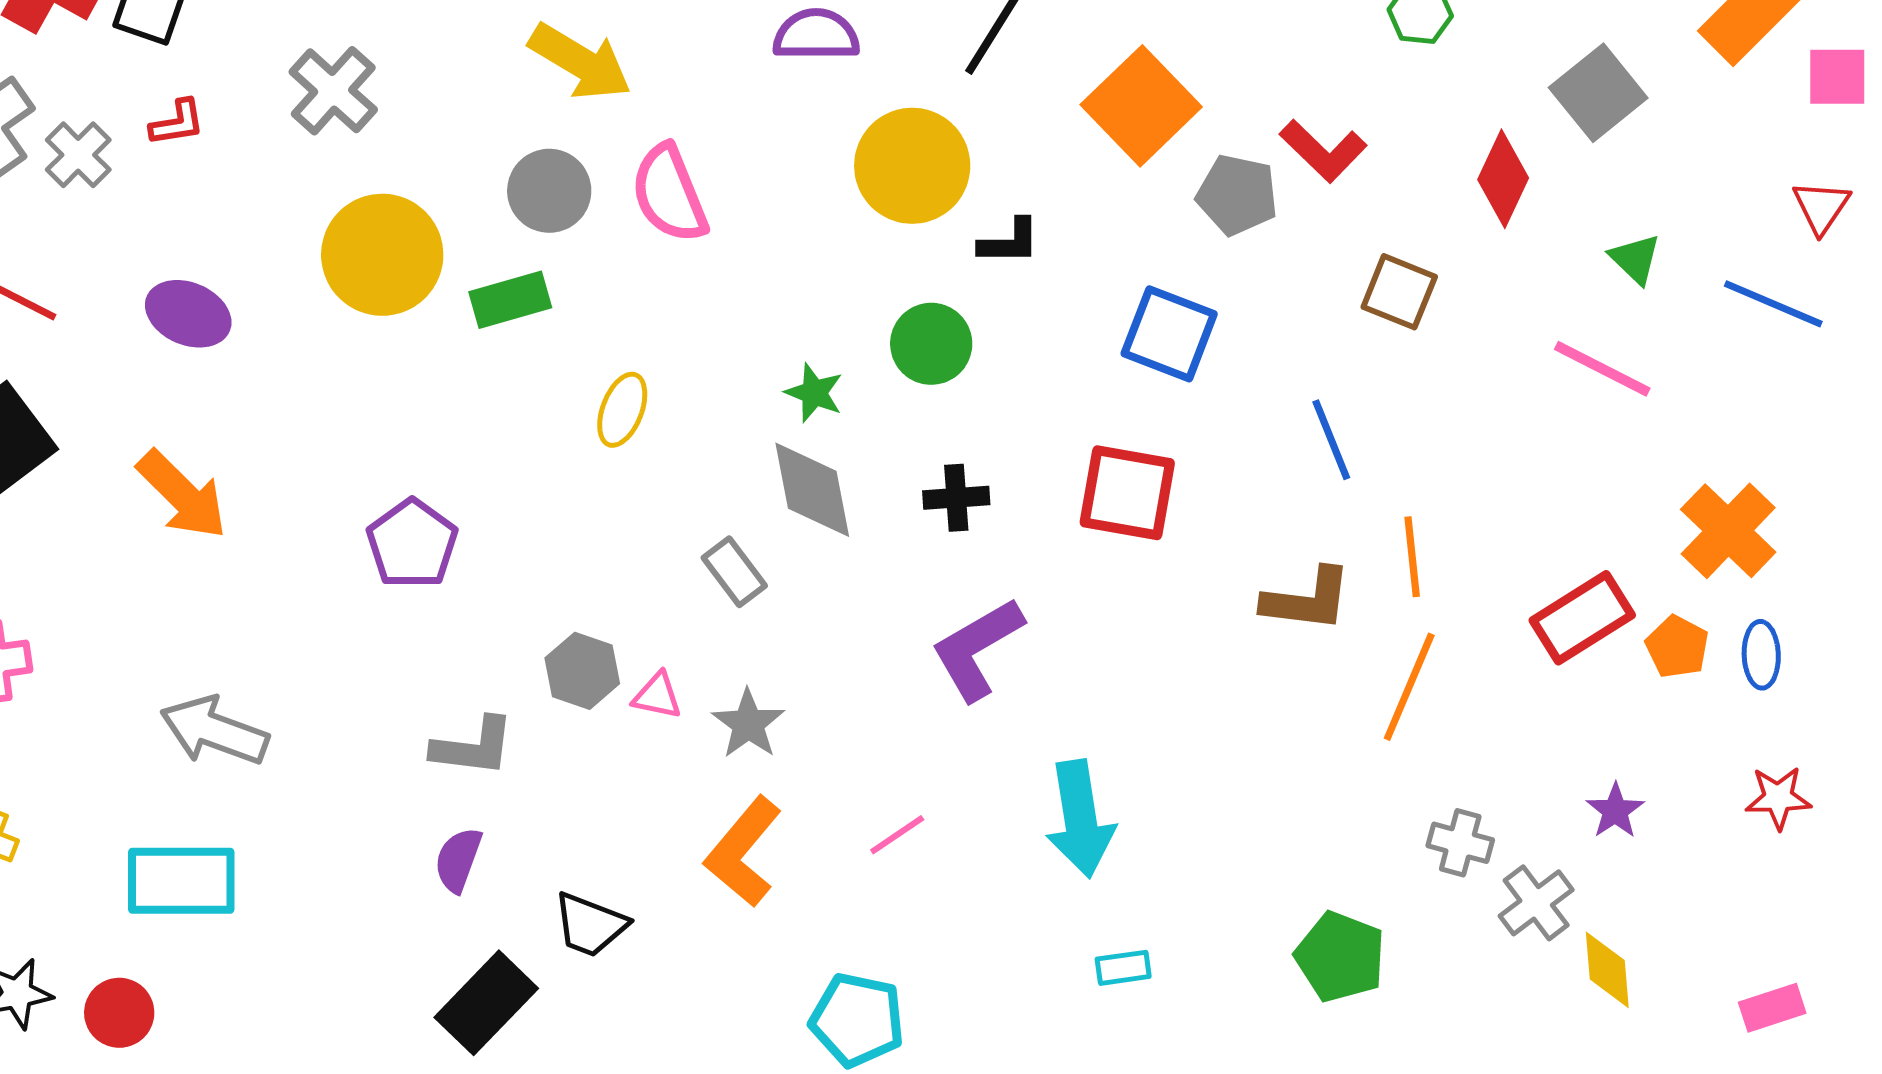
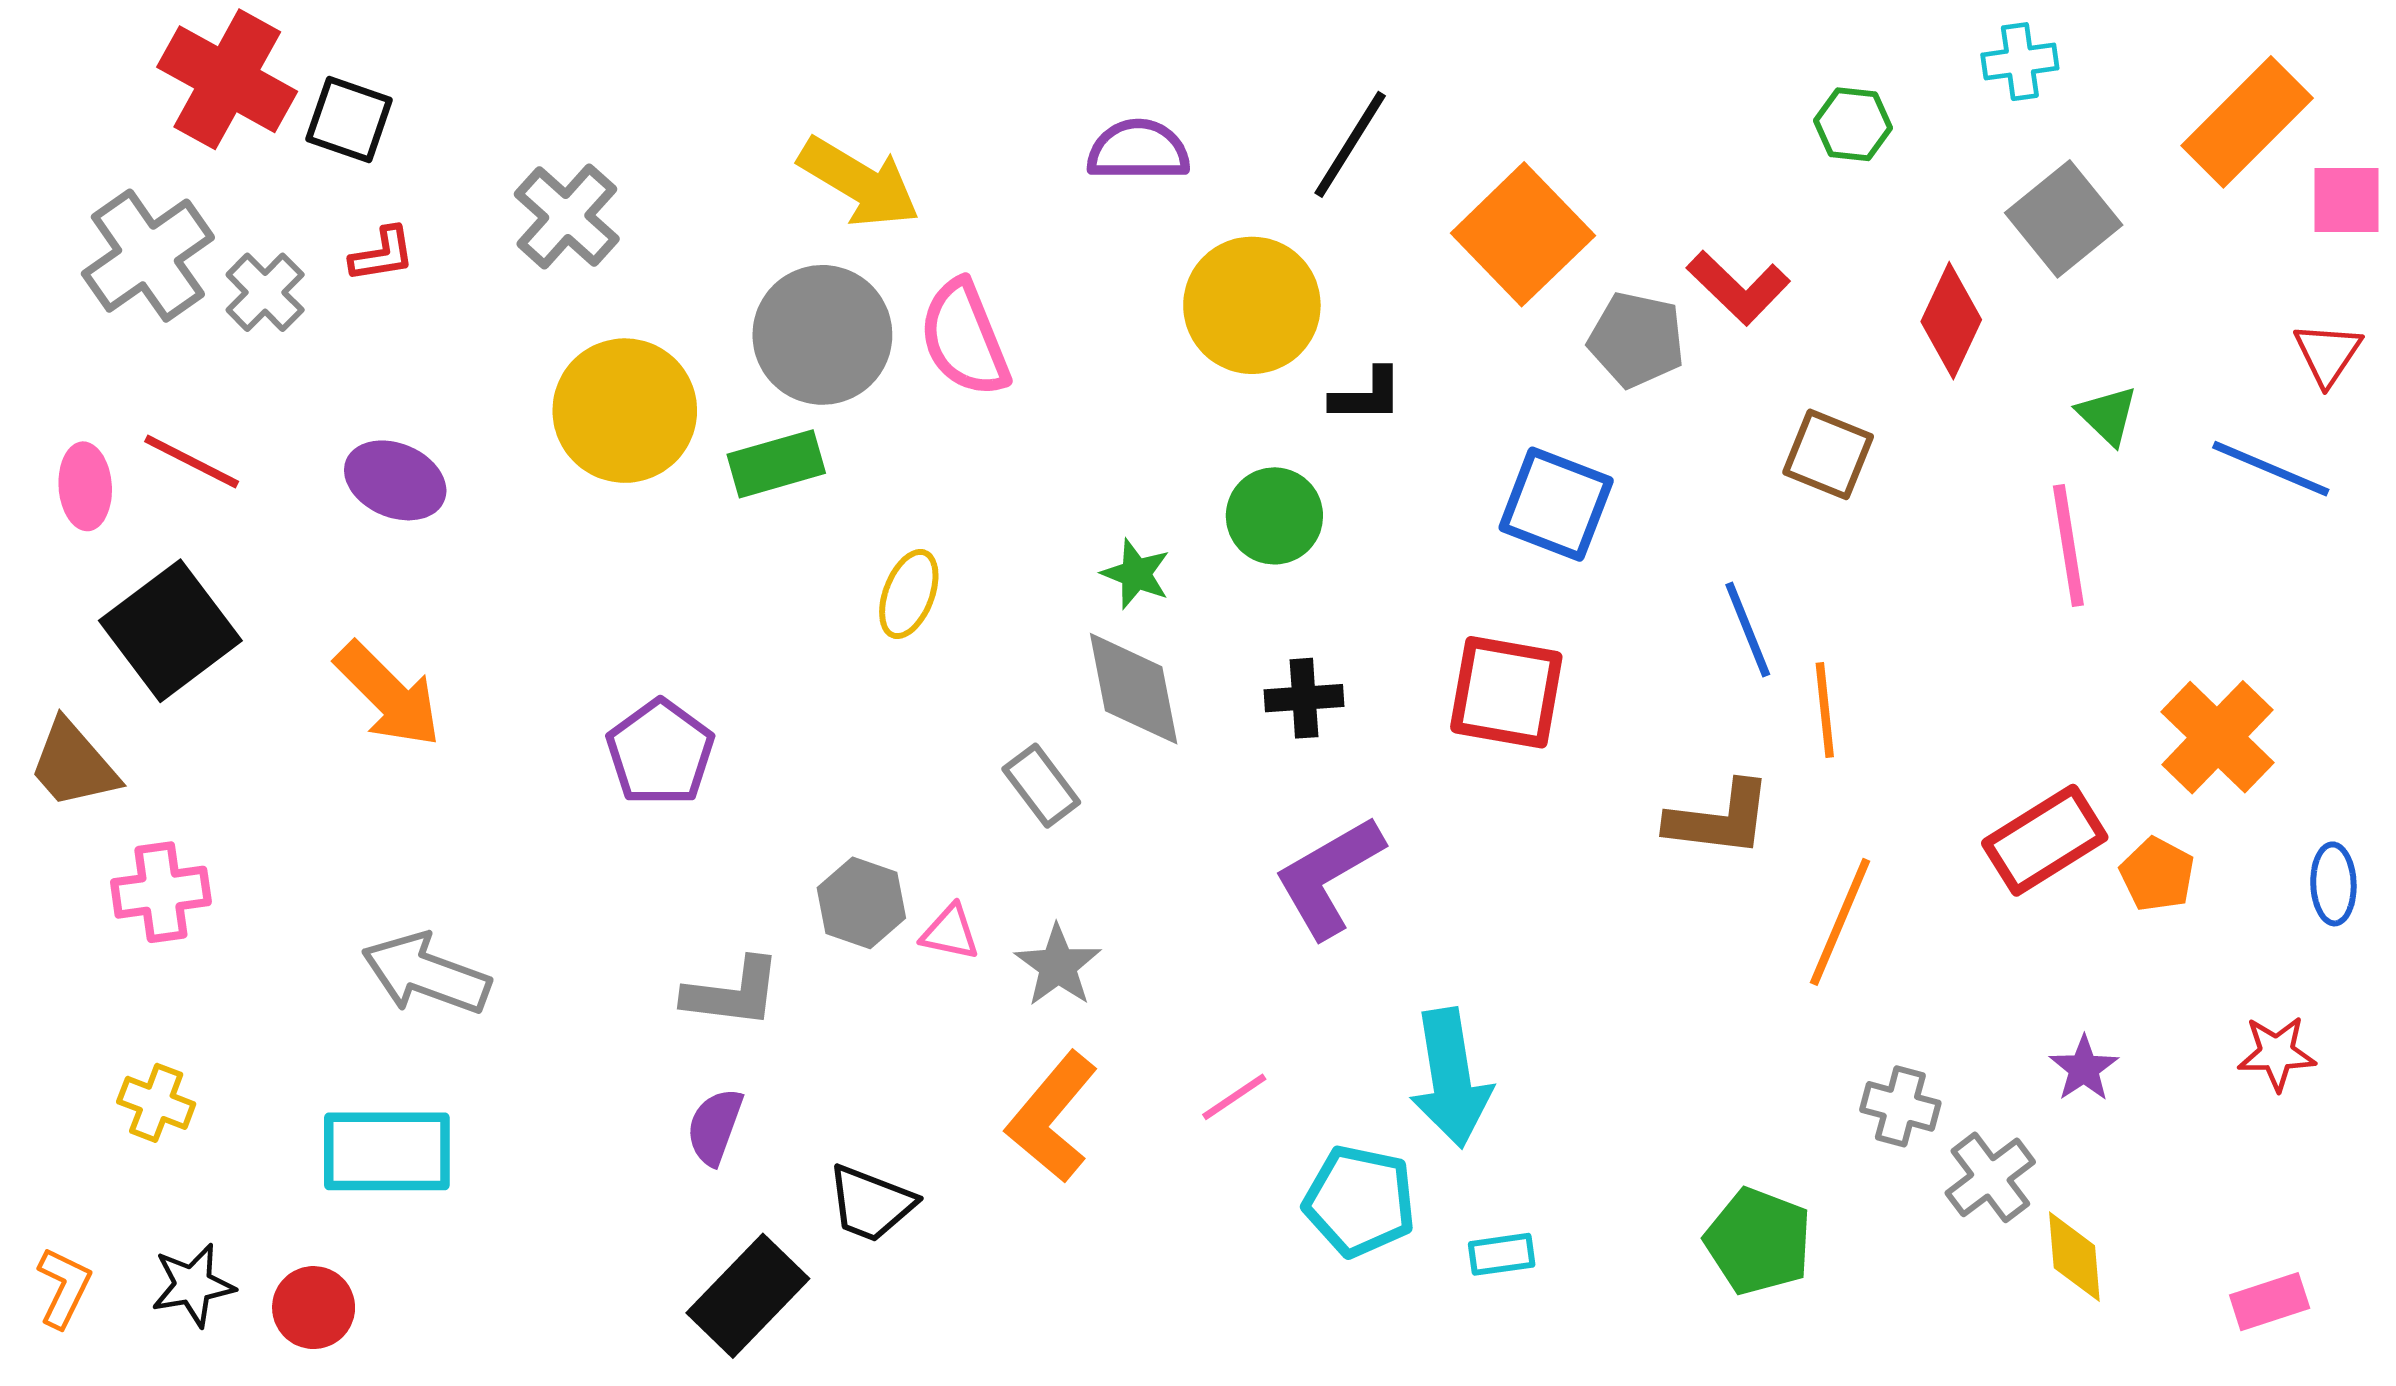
gray circle: (549, 191) -> (822, 335), size x1.4
pink line: (1602, 369) -> (2068, 546), turned 54
orange line: (1412, 557) -> (1825, 710), moved
blue ellipse: (1761, 655) -> (2333, 884), moved
cyan pentagon: (857, 1020) -> (1360, 1201), moved

